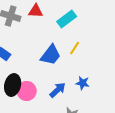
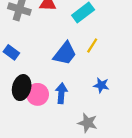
blue arrow: (58, 90) -> (61, 93), moved, turned -42

